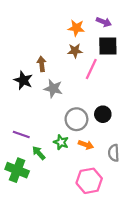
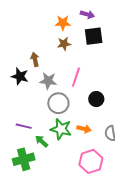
pink line: (91, 69) -> (76, 77), moved
gray circle: (76, 119) -> (58, 103), moved
green star: (61, 142) -> (61, 129), size x1.5
green cross: (17, 170) -> (24, 159), turned -30

